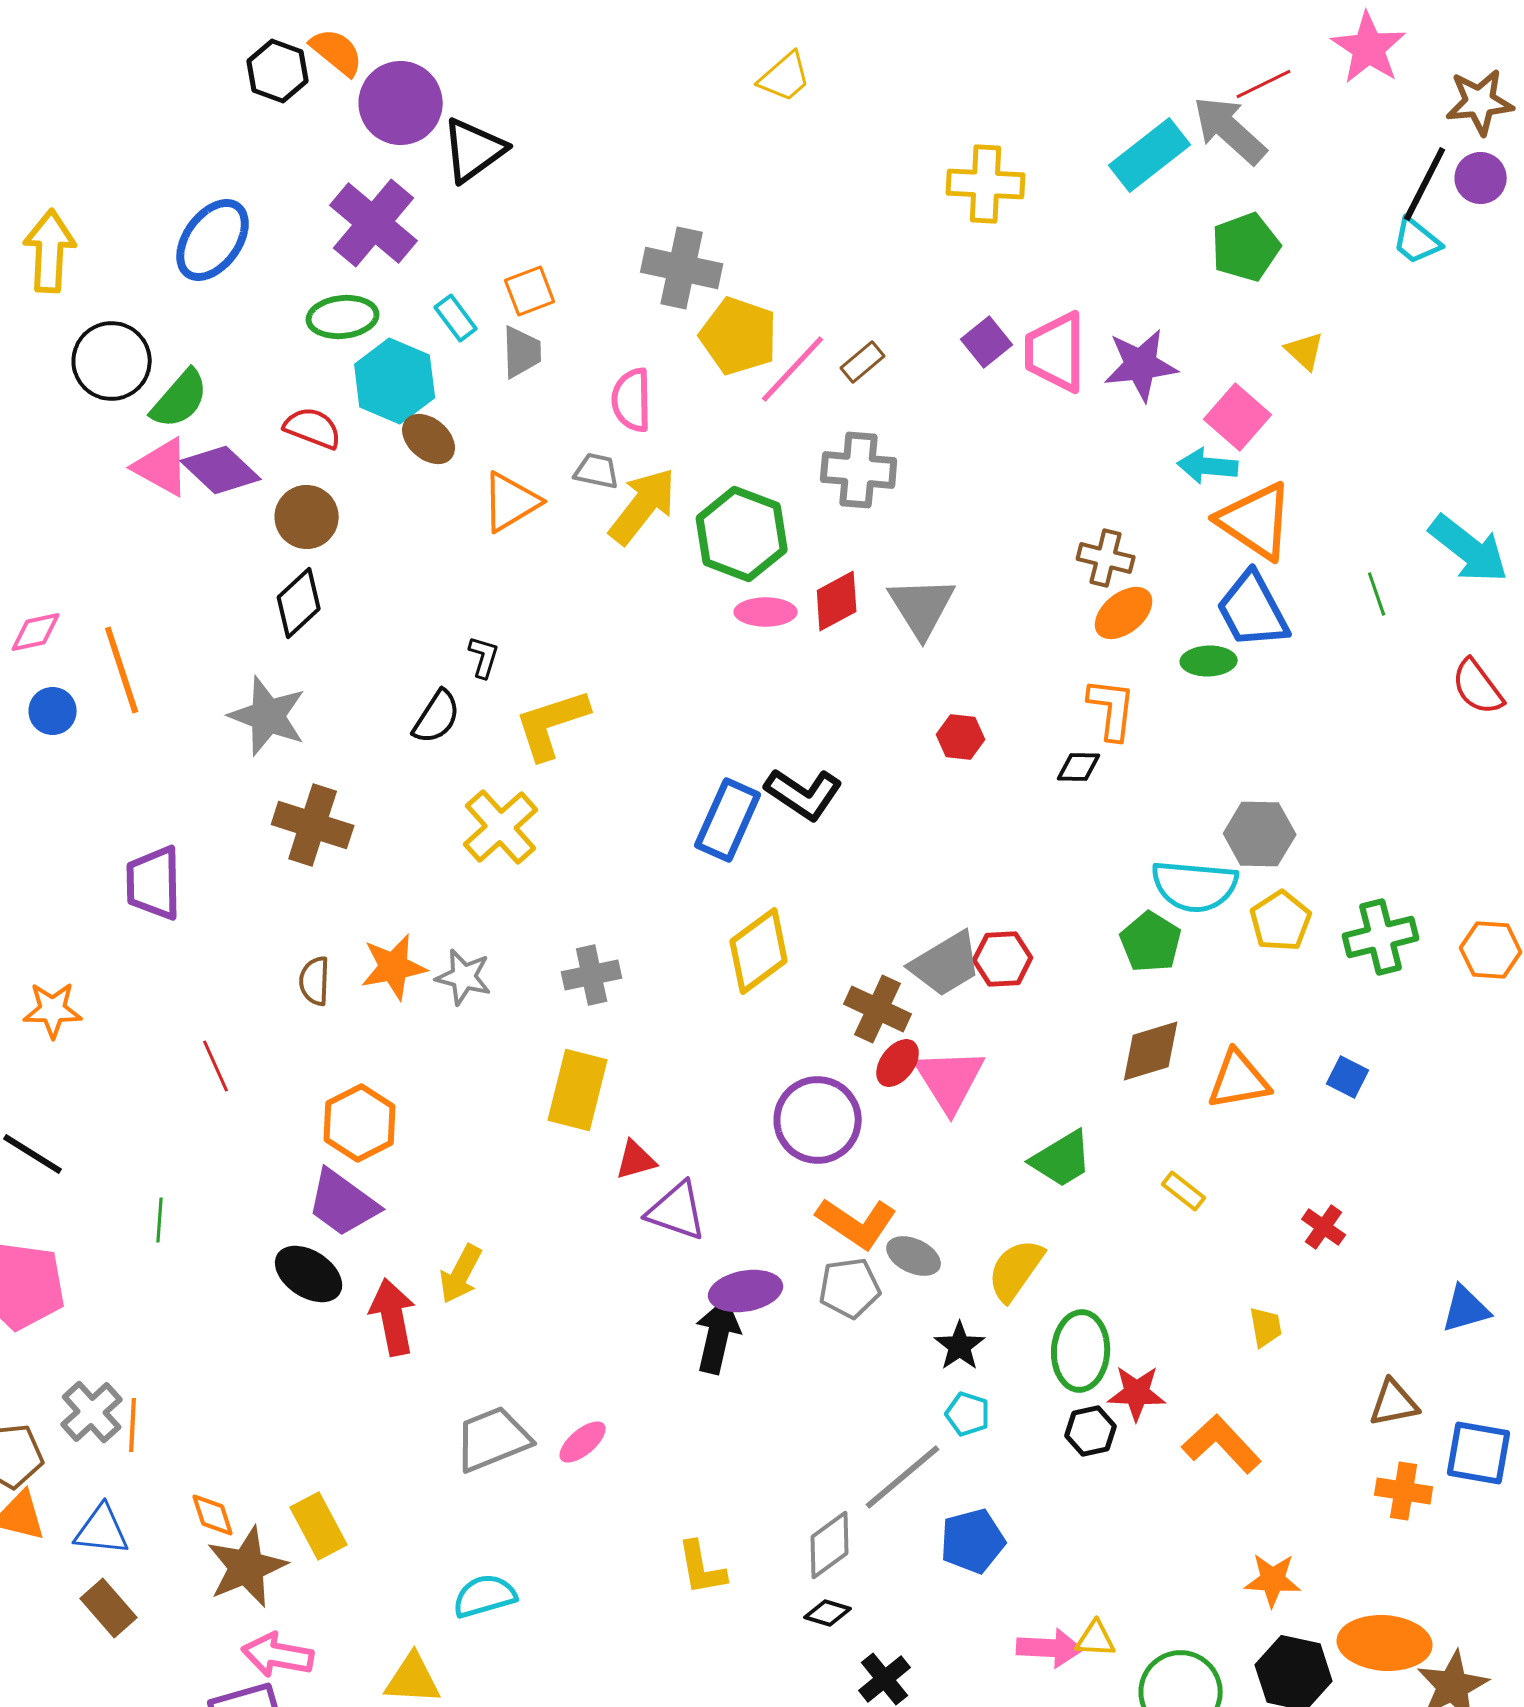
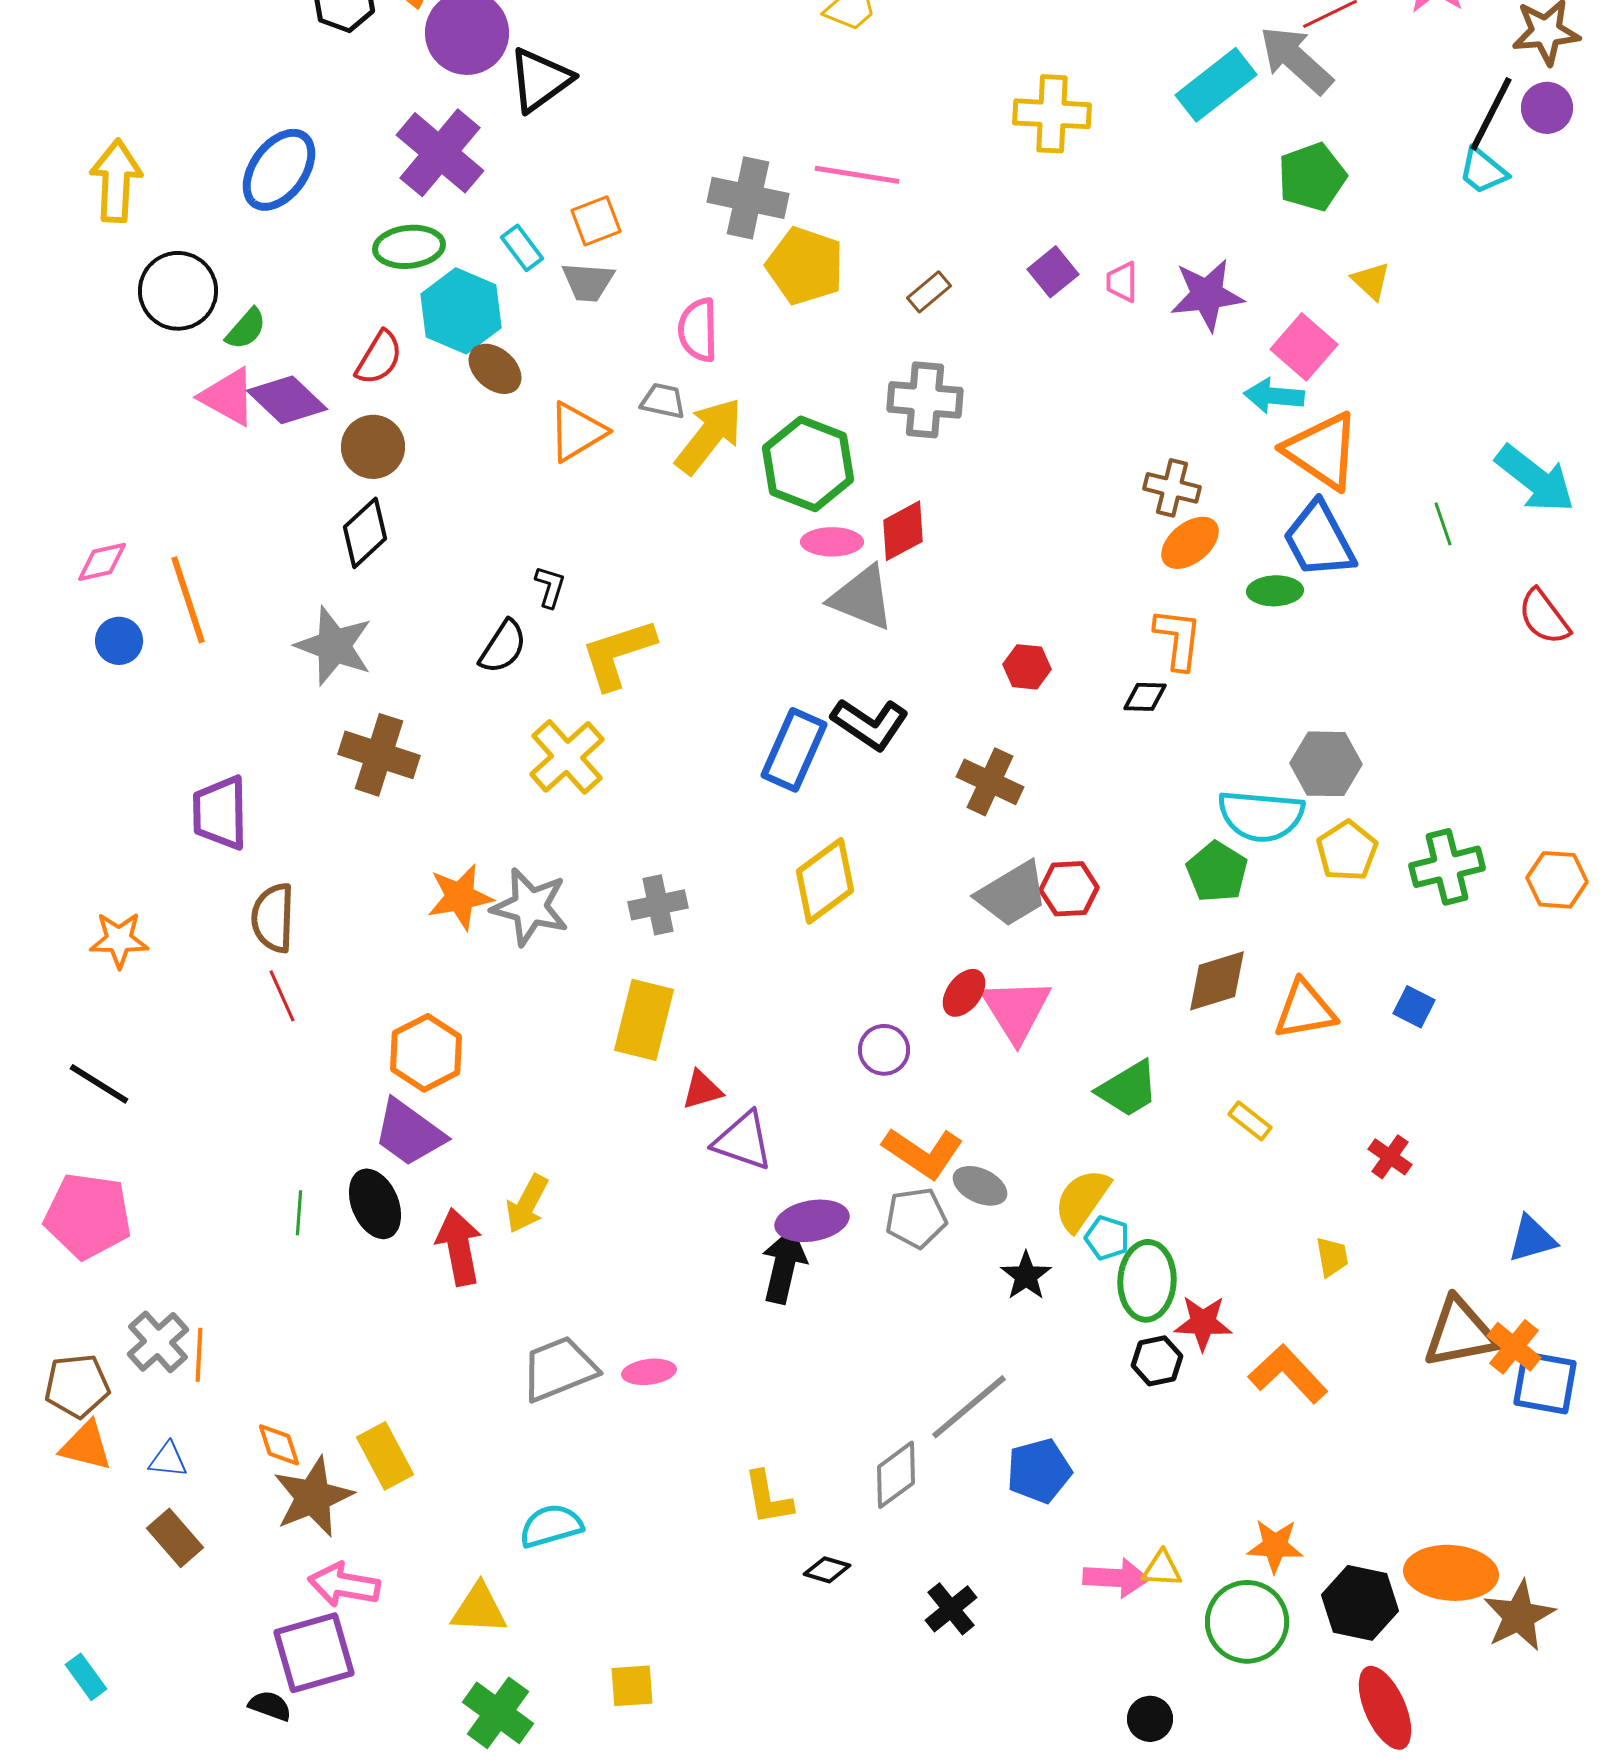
gray trapezoid: (522, 352) -> (588, 282), turned 96
pink trapezoid: (1056, 352) -> (1122, 282), size x0.5
pink line: (793, 369) -> (857, 175), moved, turned 56
green semicircle: (180, 399) -> (246, 329), size x0.7
red semicircle: (313, 428) -> (379, 358), turned 100
gray triangle: (922, 607) -> (862, 598), moved, turned -36
gray star: (464, 977) -> (530, 907), size x1.4
brown semicircle: (315, 981) -> (273, 918), moved, size x1.4
brown cross: (878, 1009) -> (990, 782), moved
purple circle: (818, 1120) -> (884, 1050), size x0.6
green line: (160, 1220) -> (299, 1213), moved
black ellipse: (309, 1274) -> (375, 1204), turned 34
brown triangle: (1394, 1403) -> (1460, 1333), size x1.5
cyan pentagon: (968, 1414) -> (1107, 1238), moved
pink ellipse: (583, 1442) -> (649, 1372), turned 33
orange cross: (1404, 1491) -> (1514, 1347), moved, turned 30
blue triangle: (102, 1530) -> (168, 1460), size x0.7
orange star: (1273, 1580) -> (1275, 1546), moved
black diamond: (828, 1613) -> (827, 1570), moved

